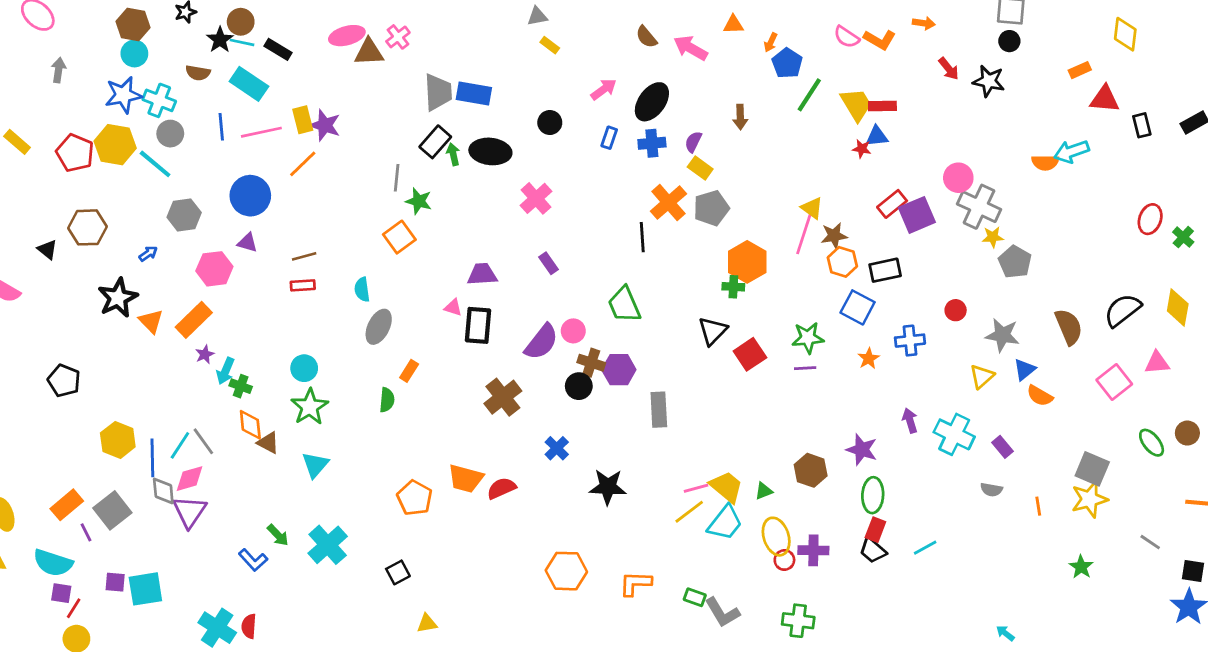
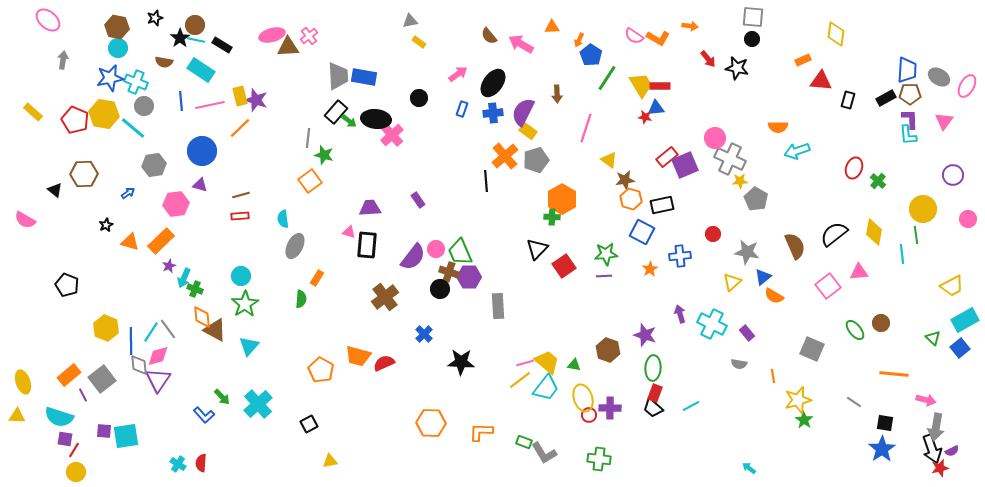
black rectangle: (1142, 125) -> (848, 100), turned 30
purple semicircle: (693, 142) -> (523, 112), size x1.8
cyan arrow: (1071, 151) -> (797, 151), moved
green arrow: (453, 154) -> (349, 121), turned 140
pink cross: (536, 198) -> (392, 135), moved
pink line: (804, 234) -> (586, 128), moved
black star: (118, 298) -> (106, 225), size x0.5
green trapezoid: (624, 305) -> (460, 252), moved
orange triangle: (151, 321) -> (130, 242), turned -30
brown triangle: (268, 443) -> (215, 330), size x1.4
green triangle: (764, 491) -> (574, 365), turned 32
yellow star: (1089, 499) -> (798, 400), moved
cyan cross: (217, 628) -> (178, 464), size x0.6

